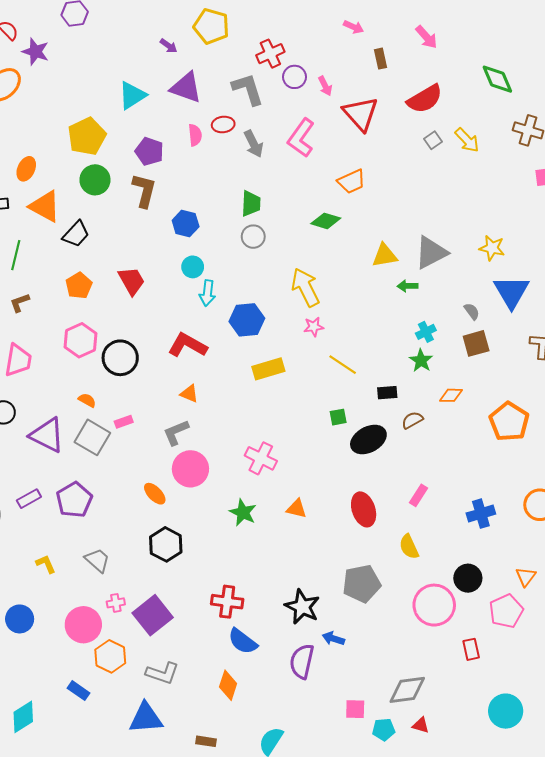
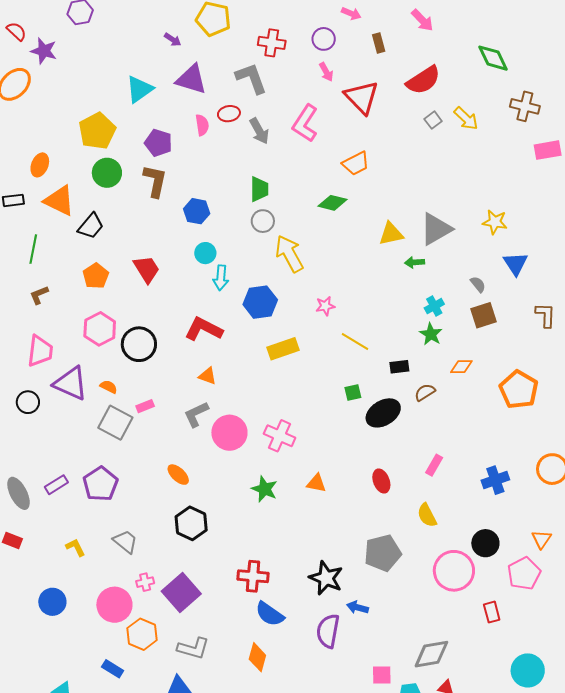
red cross: (270, 54) -> (272, 43), turned 36
purple circle: (294, 77) -> (324, 39), moved
yellow arrow: (305, 287) -> (289, 254), moved
blue triangle: (511, 292) -> (516, 264), size x0.7
purple triangle: (47, 435) -> (71, 383), moved
pink circle: (190, 469) -> (229, 433), moved
red ellipse: (364, 509) -> (381, 481), size x0.7

